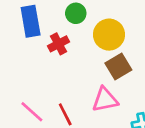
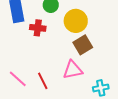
red cross: (58, 44) -> (38, 28), turned 35

